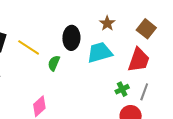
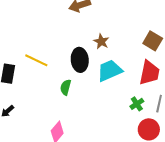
brown star: (107, 23) -> (101, 41), moved
yellow line: (29, 47) -> (36, 60), moved

